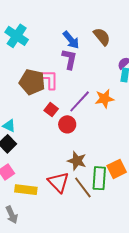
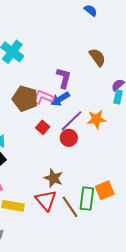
blue arrow: (71, 40) -> (60, 99), moved, turned 96
pink L-shape: (50, 80) -> (43, 97), turned -70
red circle: (67, 124) -> (69, 138), moved
brown star: (77, 161) -> (53, 178), moved

